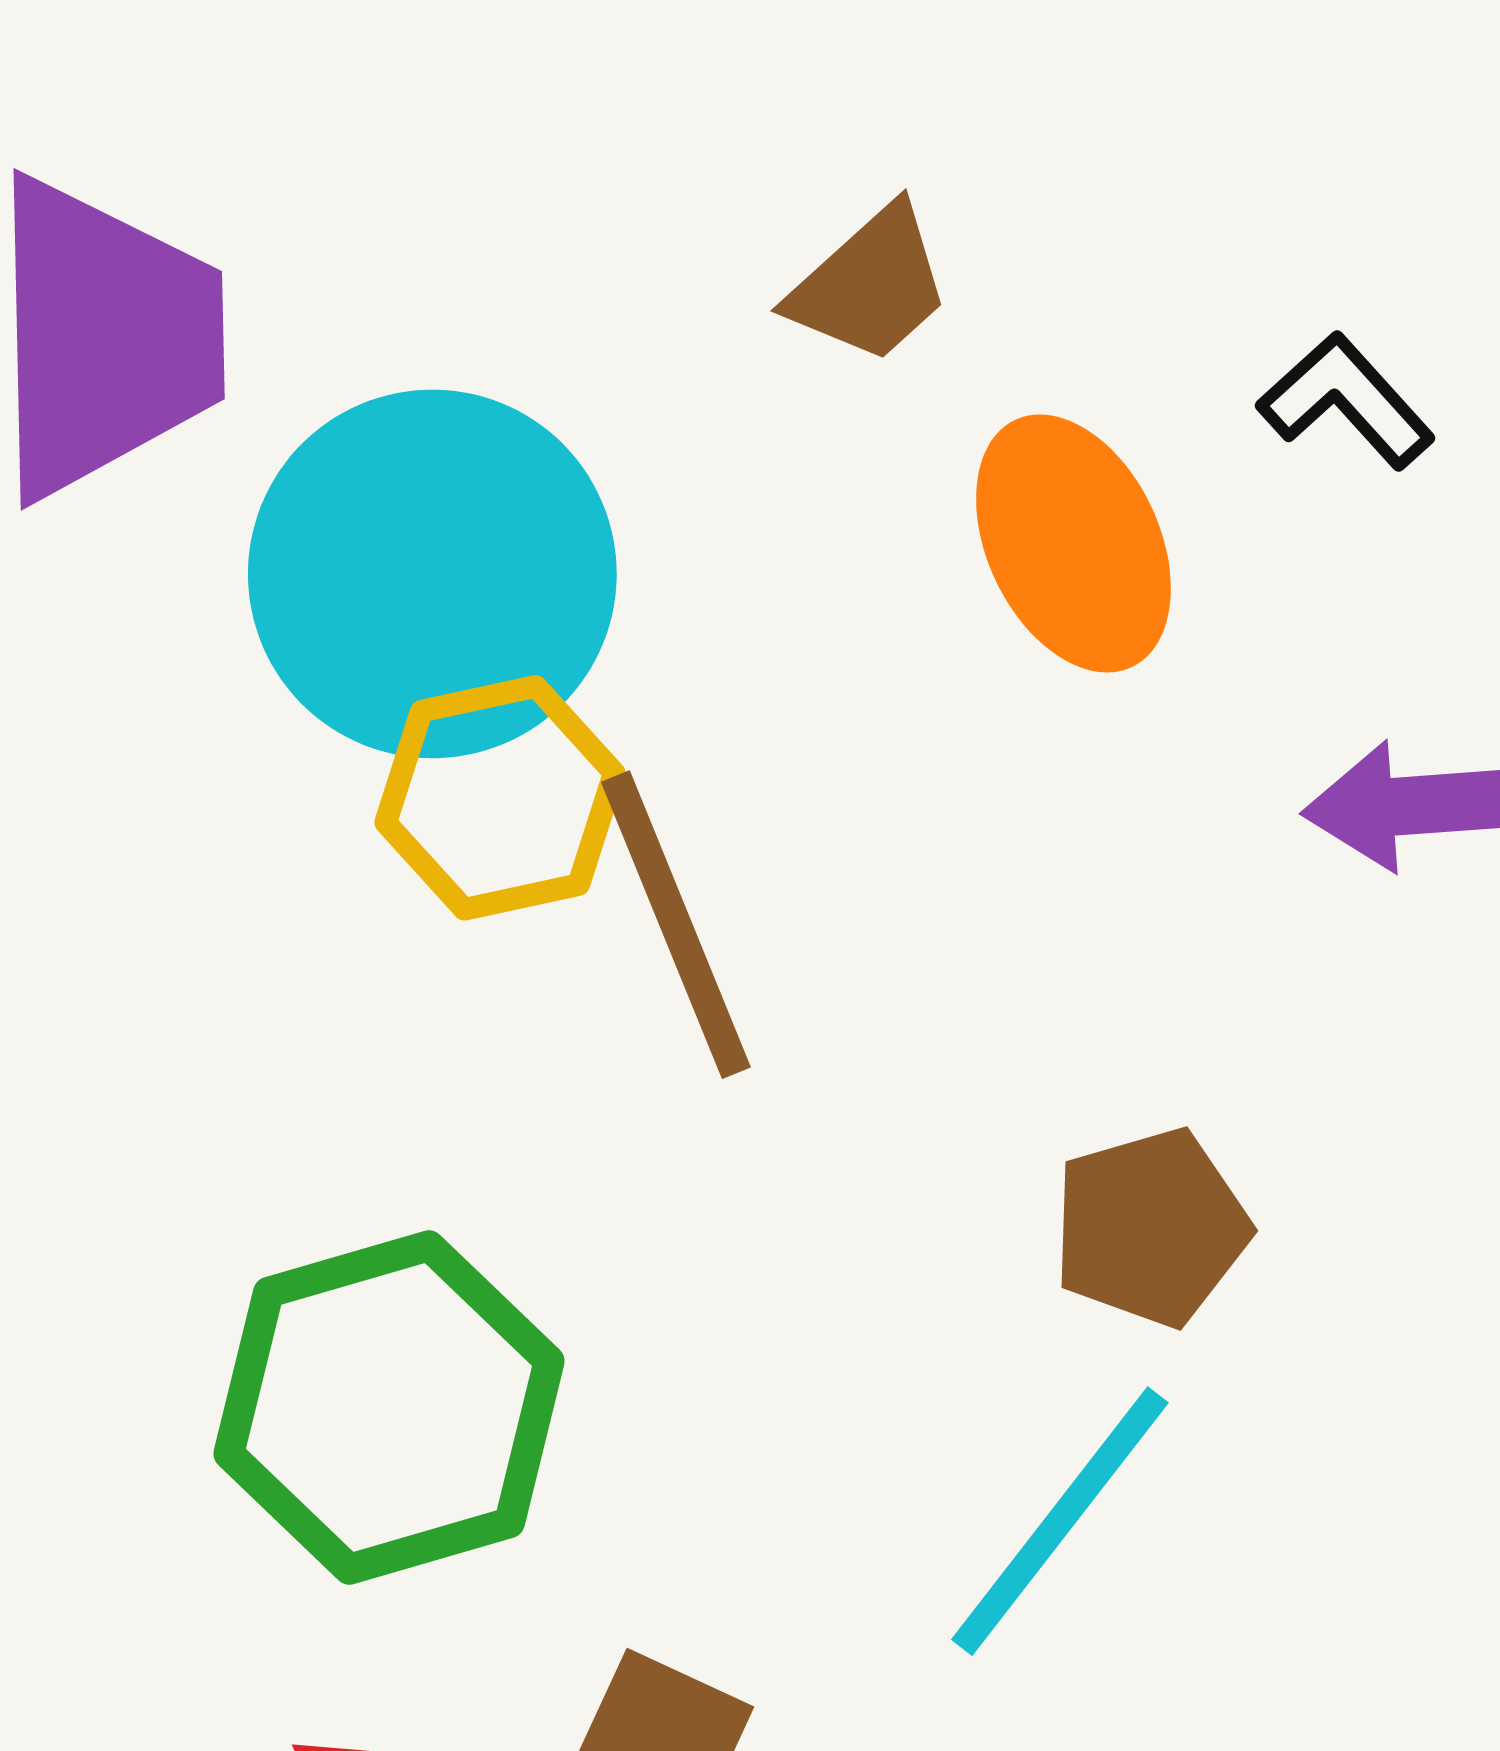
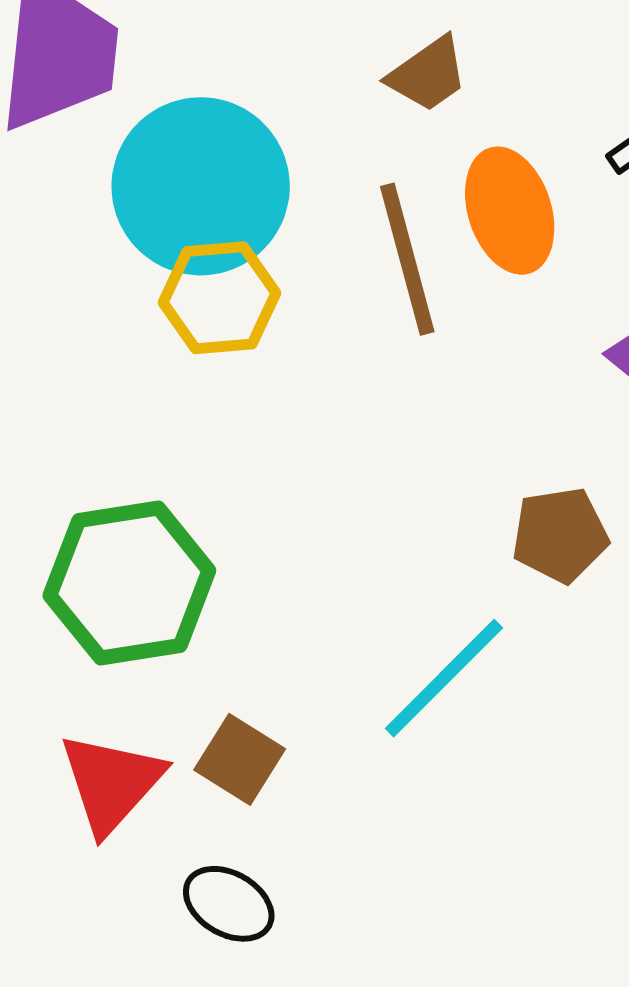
brown line: (676, 925) -> (407, 259), moved
brown pentagon: (1151, 1227) -> (560, 535), moved

